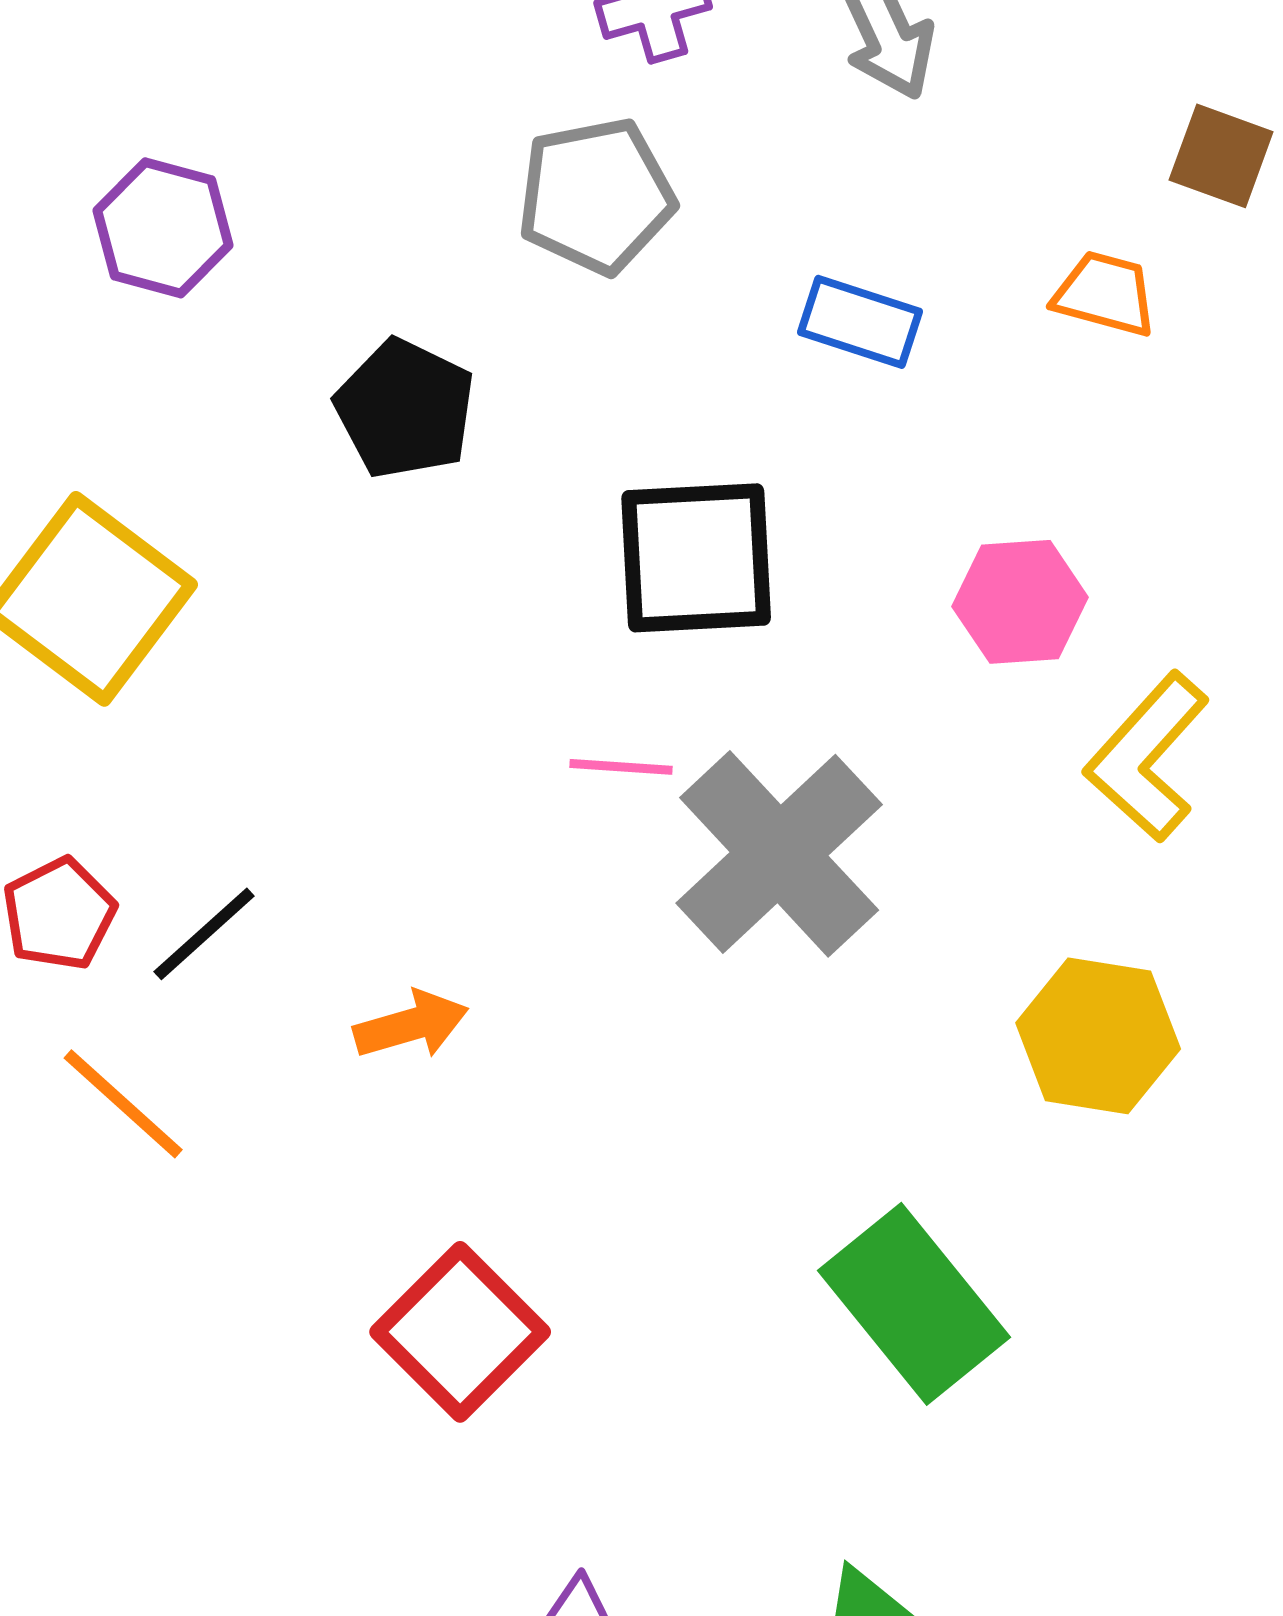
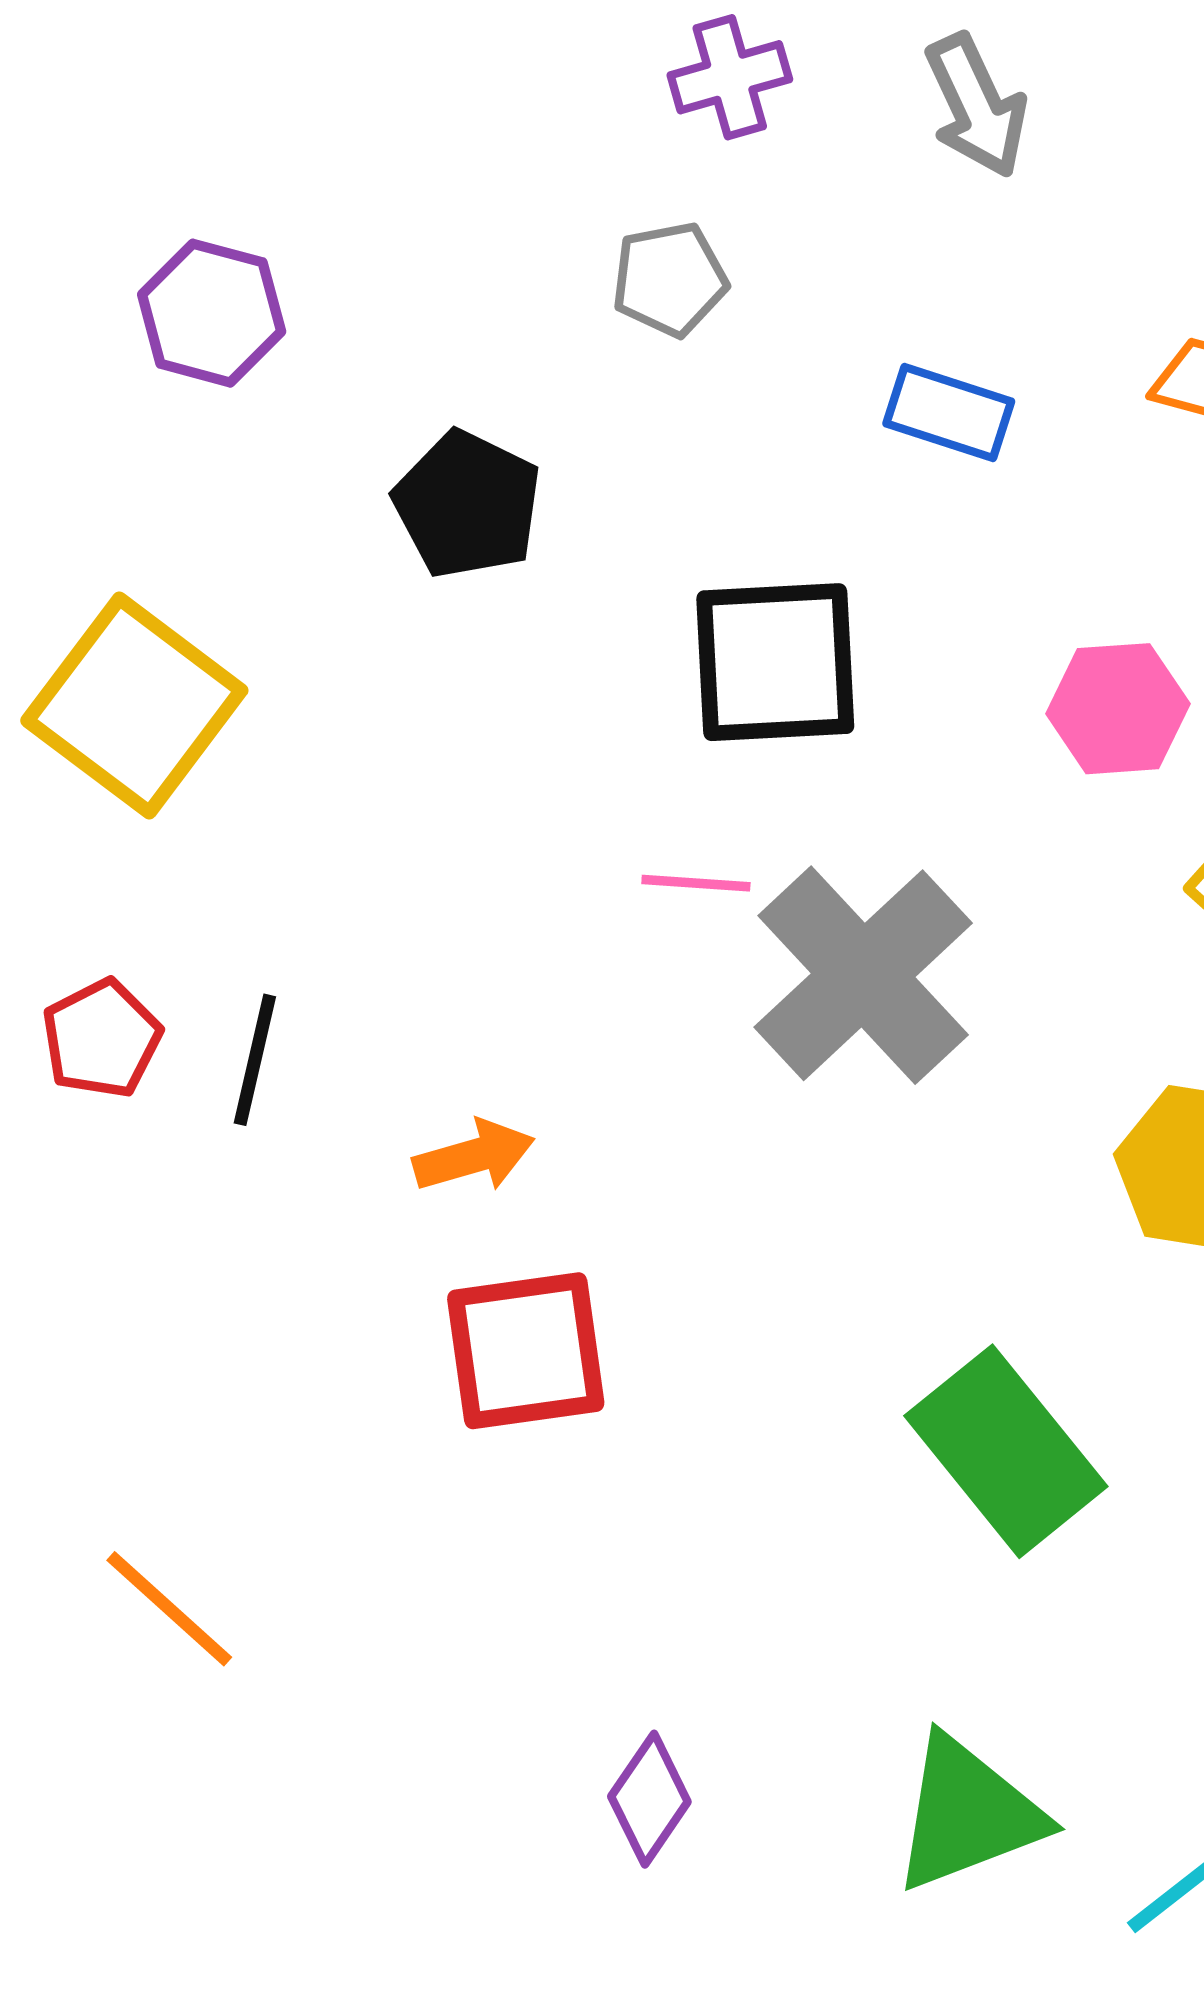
gray pentagon: (596, 196) -> (670, 279), size x0.7
black line: (204, 934) -> (255, 1060), turned -35
orange line: (123, 1104) -> (169, 1609), moved
red square: (460, 1332) -> (526, 1351), moved, turned 37

